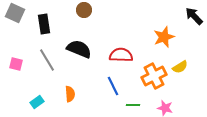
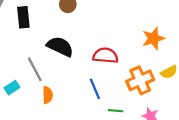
gray line: (47, 60) -> (35, 69), moved
cyan rectangle: (37, 102) -> (12, 88), moved

